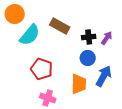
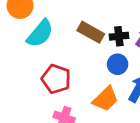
brown rectangle: (60, 26) -> (91, 32), moved
orange trapezoid: (79, 84) -> (106, 99), turned 45

